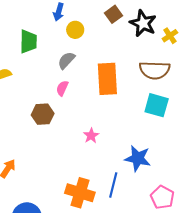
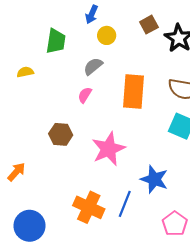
brown hexagon: (43, 114) -> (61, 134), moved
pink star: (91, 136) -> (108, 149), size x2.0

